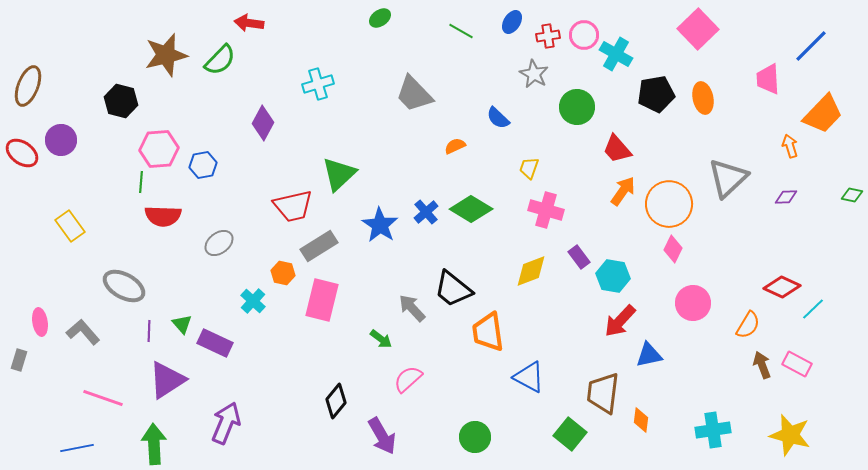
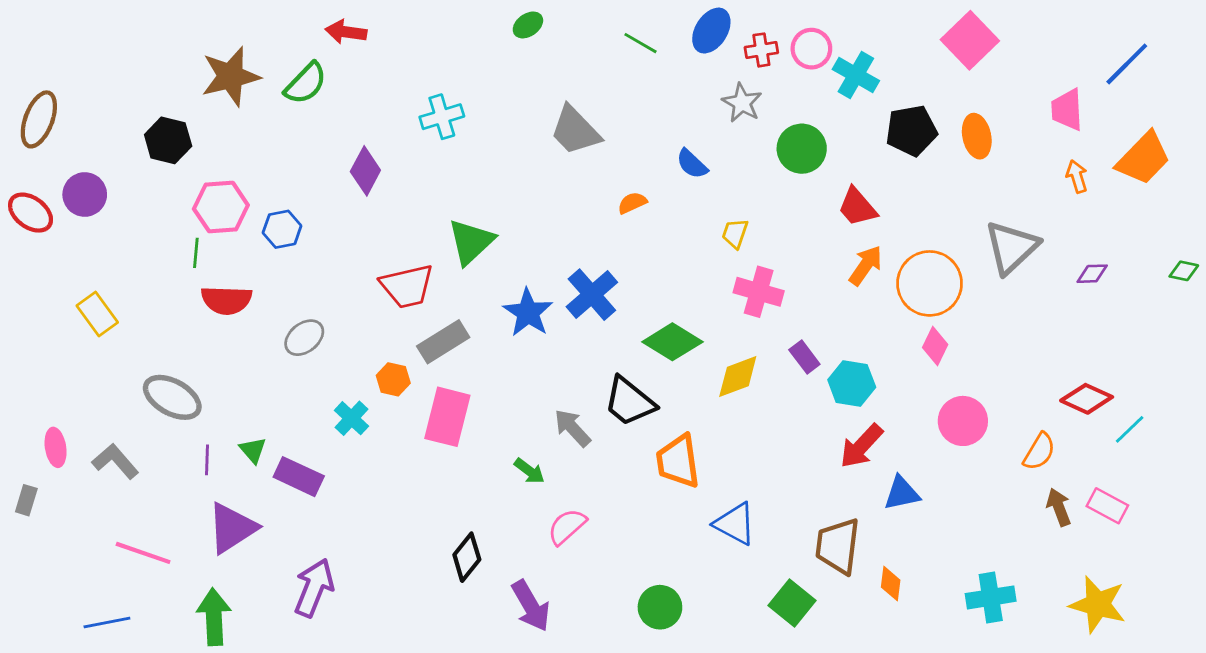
blue ellipse: (512, 22) -> (711, 31), size x1.4
orange arrow: (790, 146) -> (1077, 176), moved
green diamond: (471, 209) -> (672, 342), moved
blue cross: (426, 212) -> (592, 295), size x1.5

